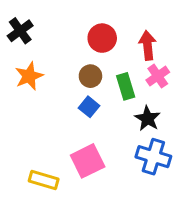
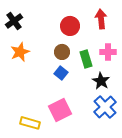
red arrow: (148, 45) -> (101, 19), moved
pink cross: (158, 76) -> (108, 52), turned 35
blue cross: (153, 157) -> (105, 107), turned 30

